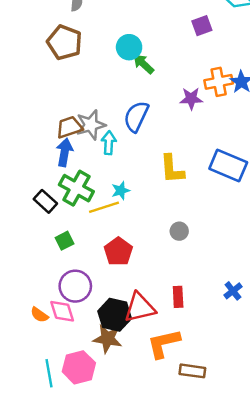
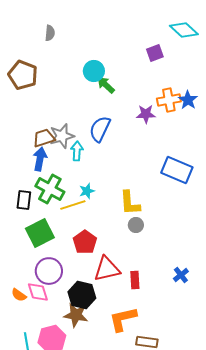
brown pentagon: (65, 42) -> (23, 75), moved
yellow L-shape: (172, 169) -> (130, 203), moved
black rectangle: (45, 201) -> (24, 200), turned 54
green square: (65, 241) -> (40, 233), size x1.8
red triangle: (140, 308) -> (107, 269), moved

